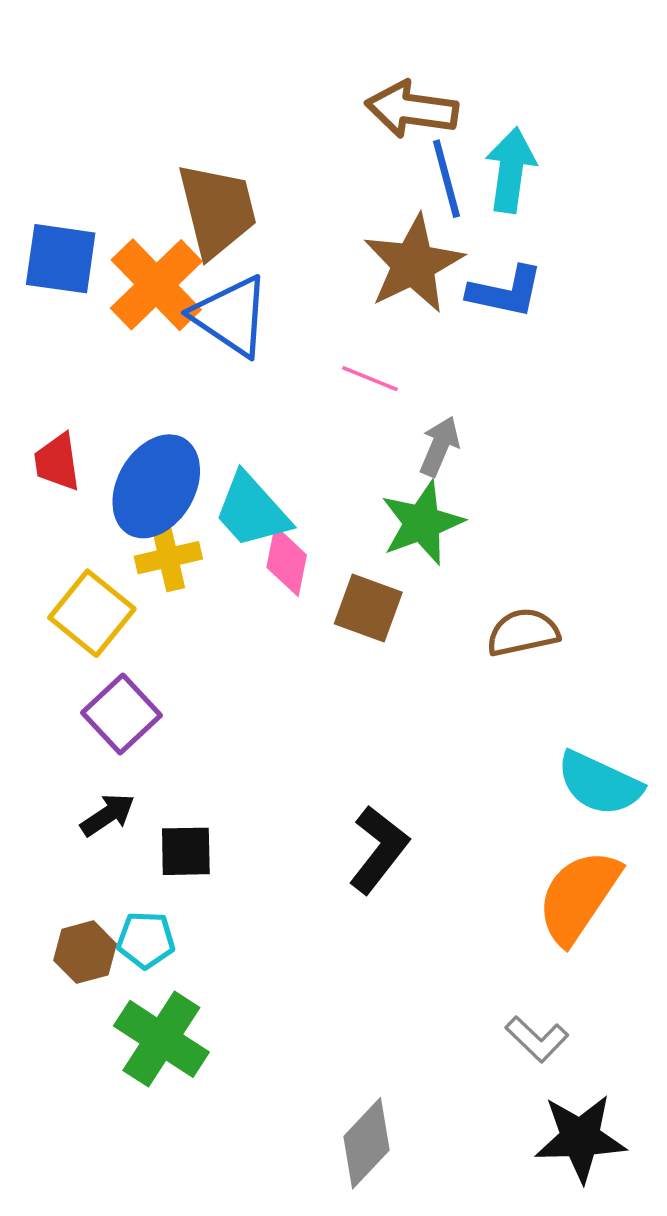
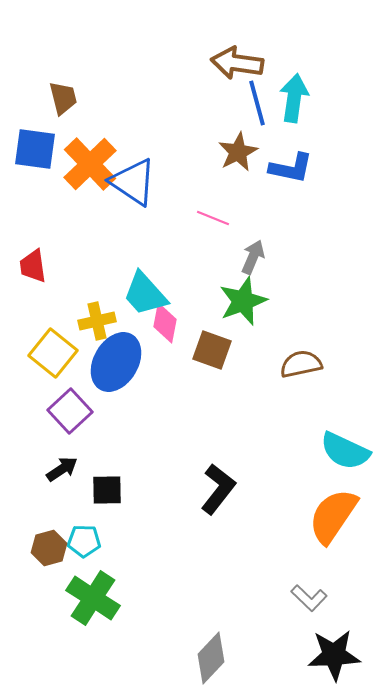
brown trapezoid: (217, 210) -> (63, 98), moved, size x0.6
brown star: (413, 264) -> (238, 152), size x0.7
blue ellipse: (156, 486) -> (116, 362), moved

